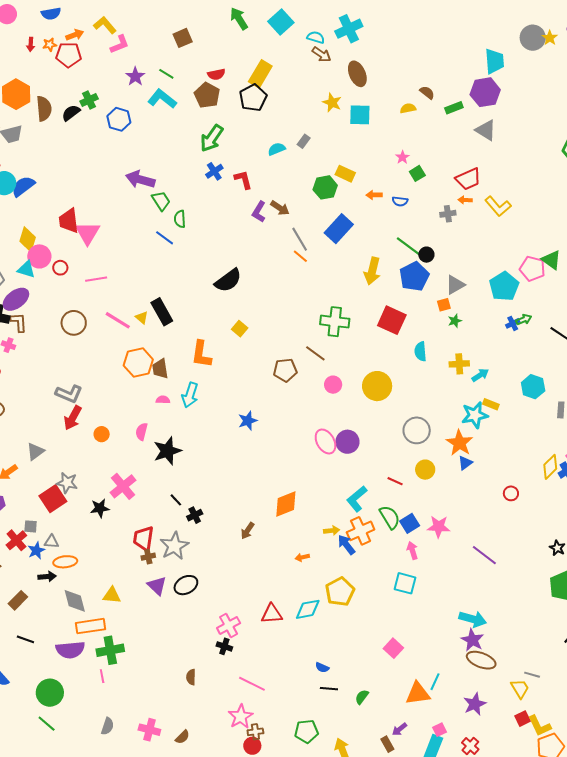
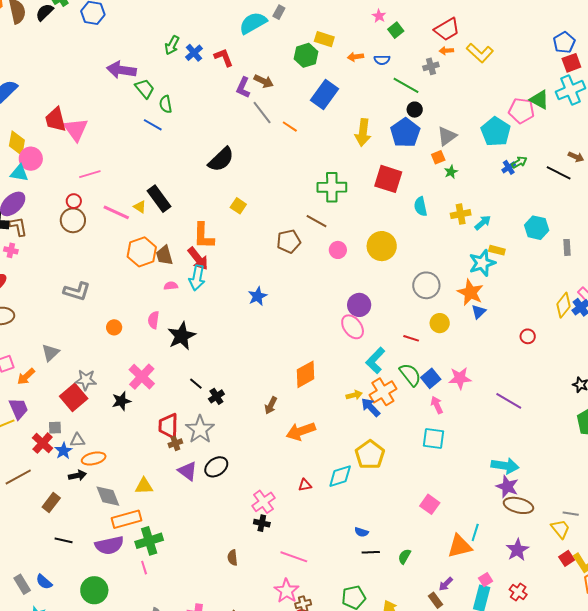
green arrow: (212, 138) -> (172, 45), moved, size x0.7
cyan semicircle: (277, 149) -> (253, 23), size x1.6
gray line: (300, 239) -> (262, 113), moved
green line: (409, 246) -> (406, 85), moved
red circle: (60, 268) -> (74, 201), moved
red arrow: (73, 418) -> (198, 259), moved, turned -60
pink ellipse: (325, 441) -> (353, 327), moved
orange arrow: (302, 557) -> (301, 431), moved, size x2.0
red triangle: (272, 614) -> (305, 485), size x0.6

